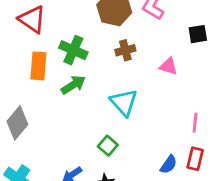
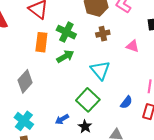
green square: (108, 146) -> (88, 100), size x1.6
blue semicircle: (169, 165) -> (126, 102), moved

